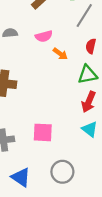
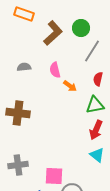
pink semicircle: (44, 36) -> (55, 70), turned 91
pink square: (43, 132) -> (54, 176), moved

